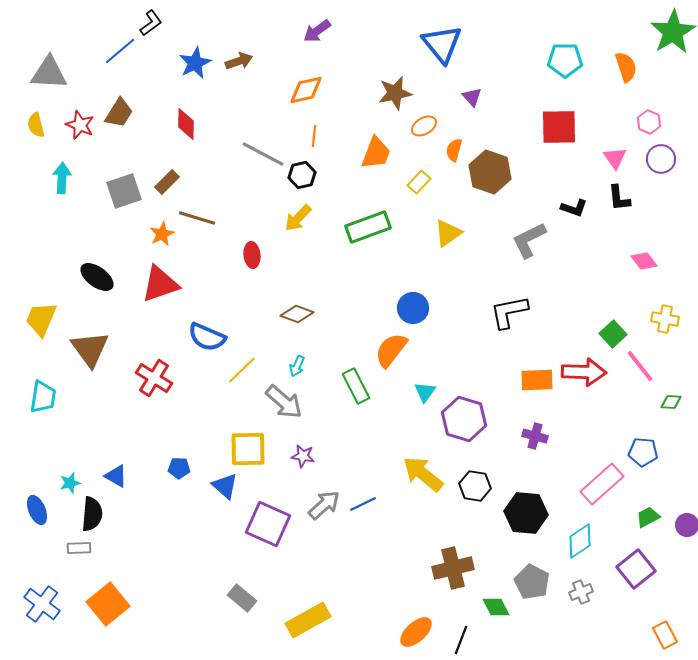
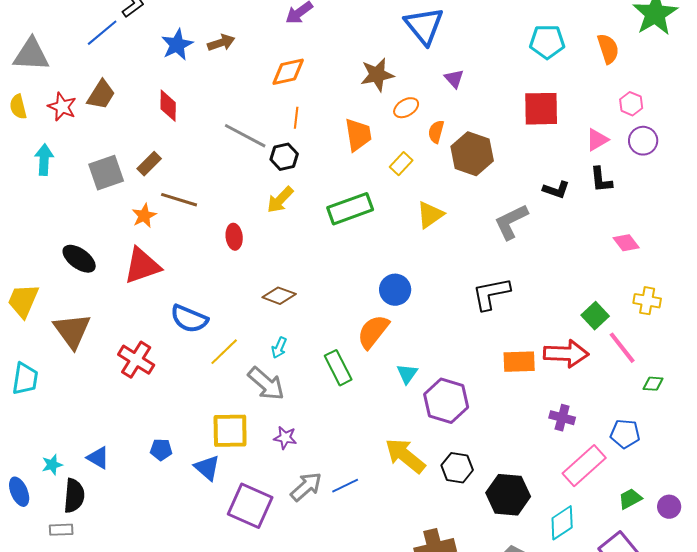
orange trapezoid: (376, 153) -> (358, 135), turned -30
pink triangle: (615, 158) -> (597, 140), turned 35
purple cross: (535, 436) -> (562, 418), moved

